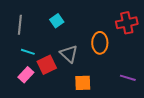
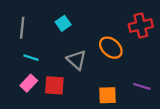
orange ellipse: (100, 43) -> (111, 48), turned -50
red square: (47, 65) -> (54, 85), moved, turned 30
orange square: (83, 83) -> (107, 95), moved

